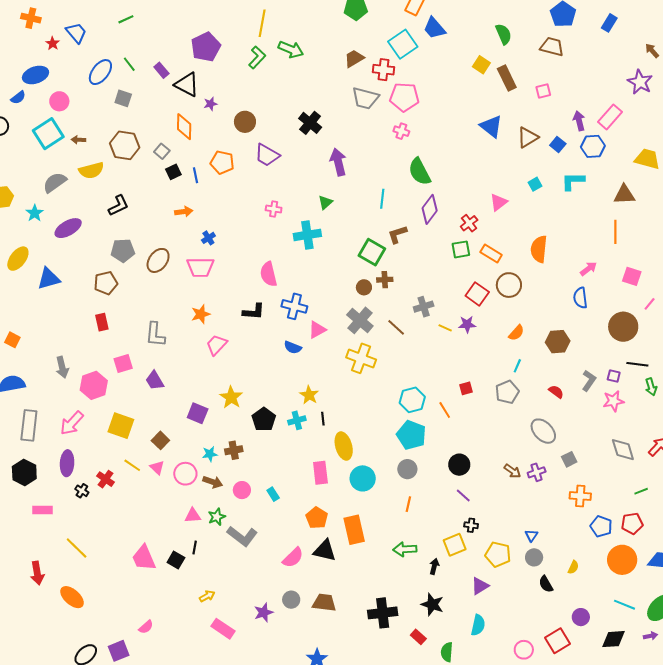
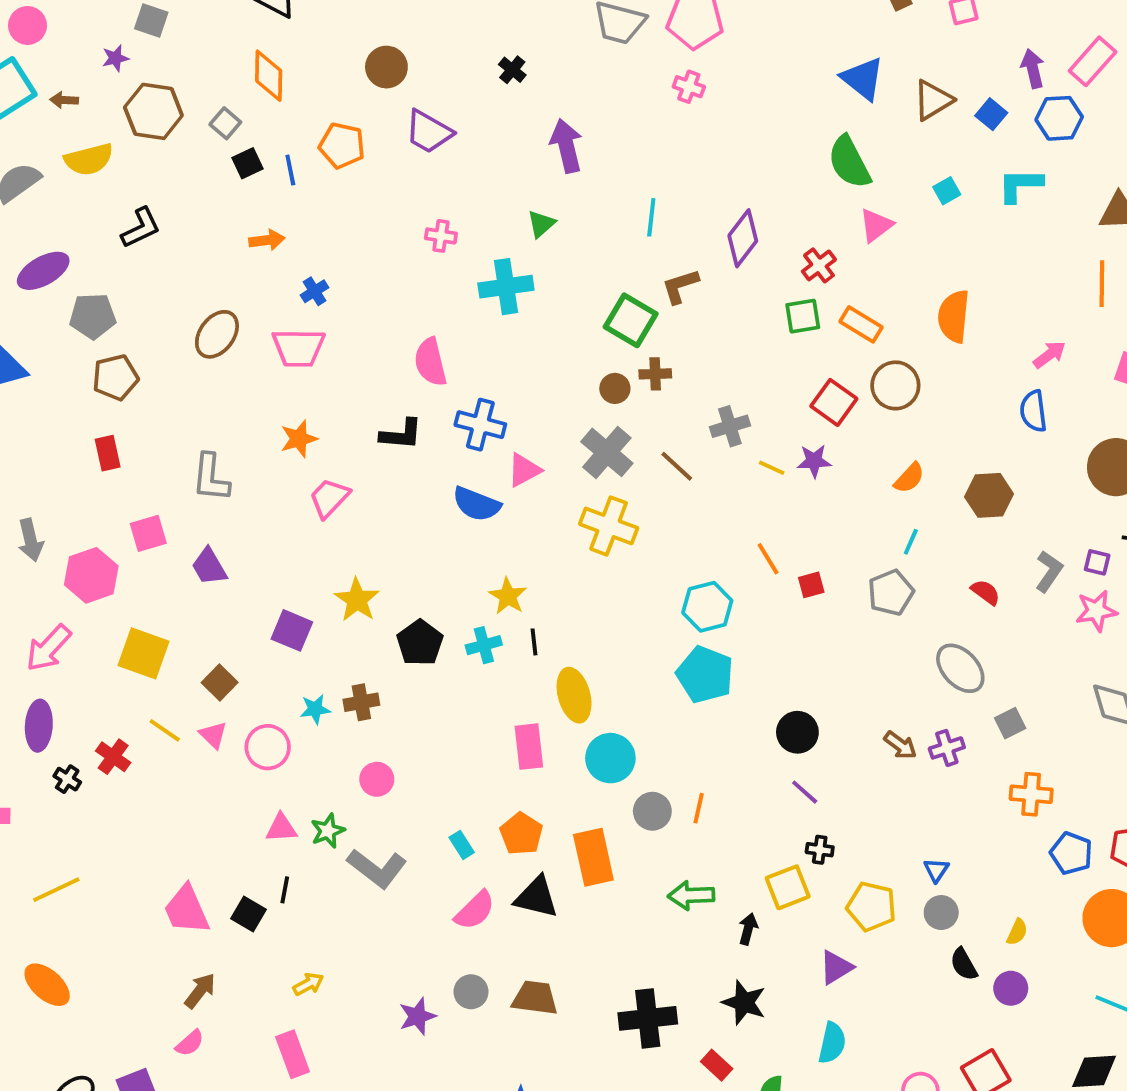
purple star: (210, 104) -> (115, 58), moved
black cross: (310, 123) -> (512, 70), size x0.6
green semicircle: (420, 172) -> (849, 162), moved
gray pentagon: (123, 250) -> (93, 316), moved
blue semicircle: (293, 347) -> (476, 504), size x1.4
orange line: (445, 410) -> (768, 559), moved
gray circle: (407, 469) -> (652, 811), moved
brown arrow: (213, 482) -> (200, 991), moved, turned -72
cyan rectangle: (273, 494) -> (462, 845), moved
yellow line: (77, 548) -> (56, 890), turned -70
purple circle: (581, 617) -> (1011, 988), moved
pink rectangle: (223, 629) -> (293, 1054), moved, turned 35

